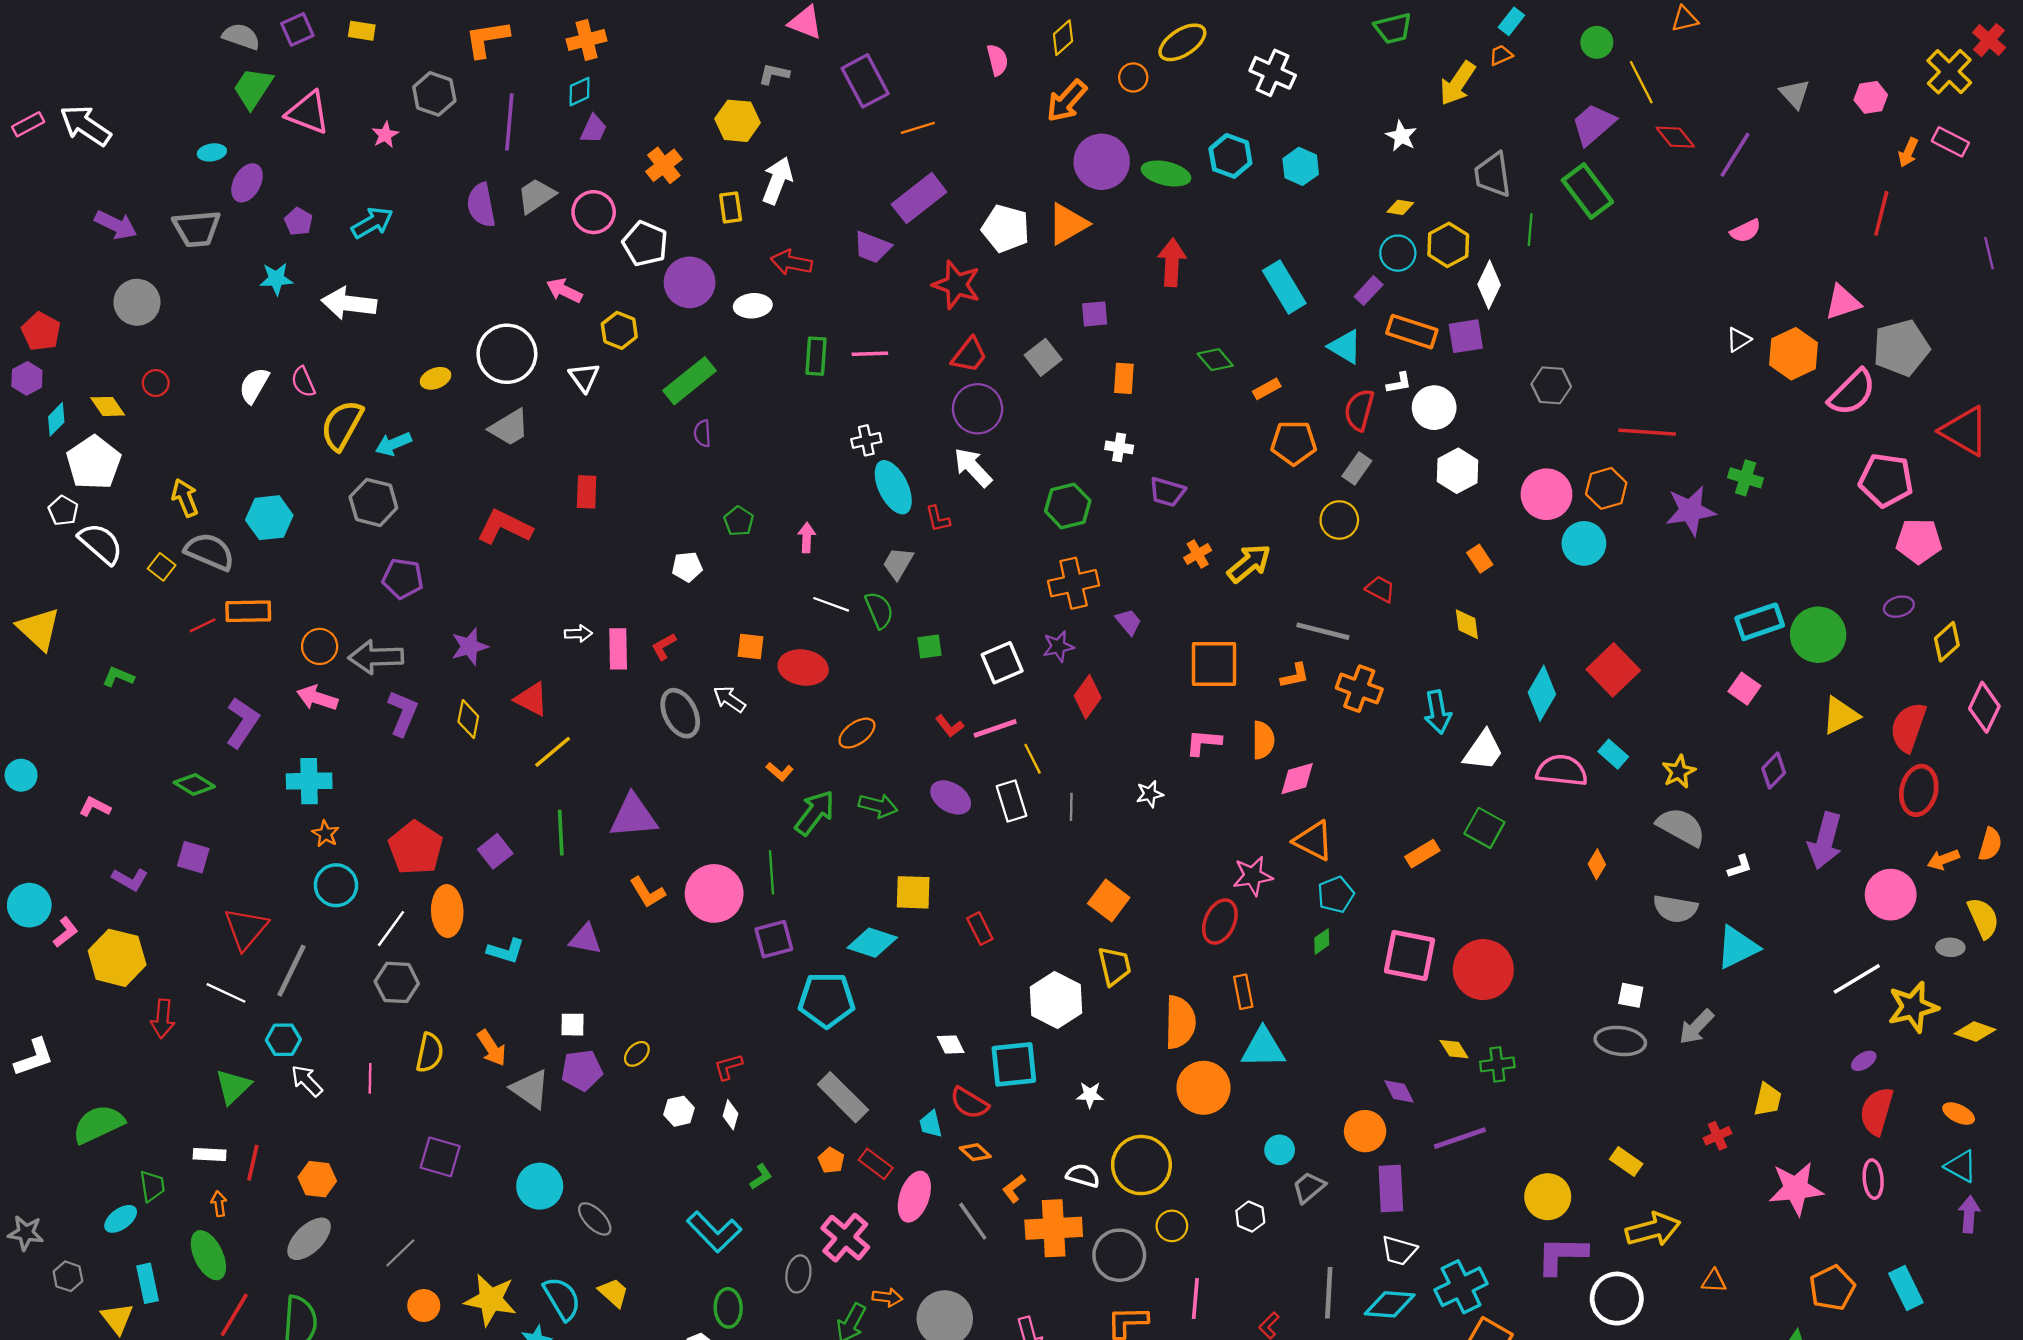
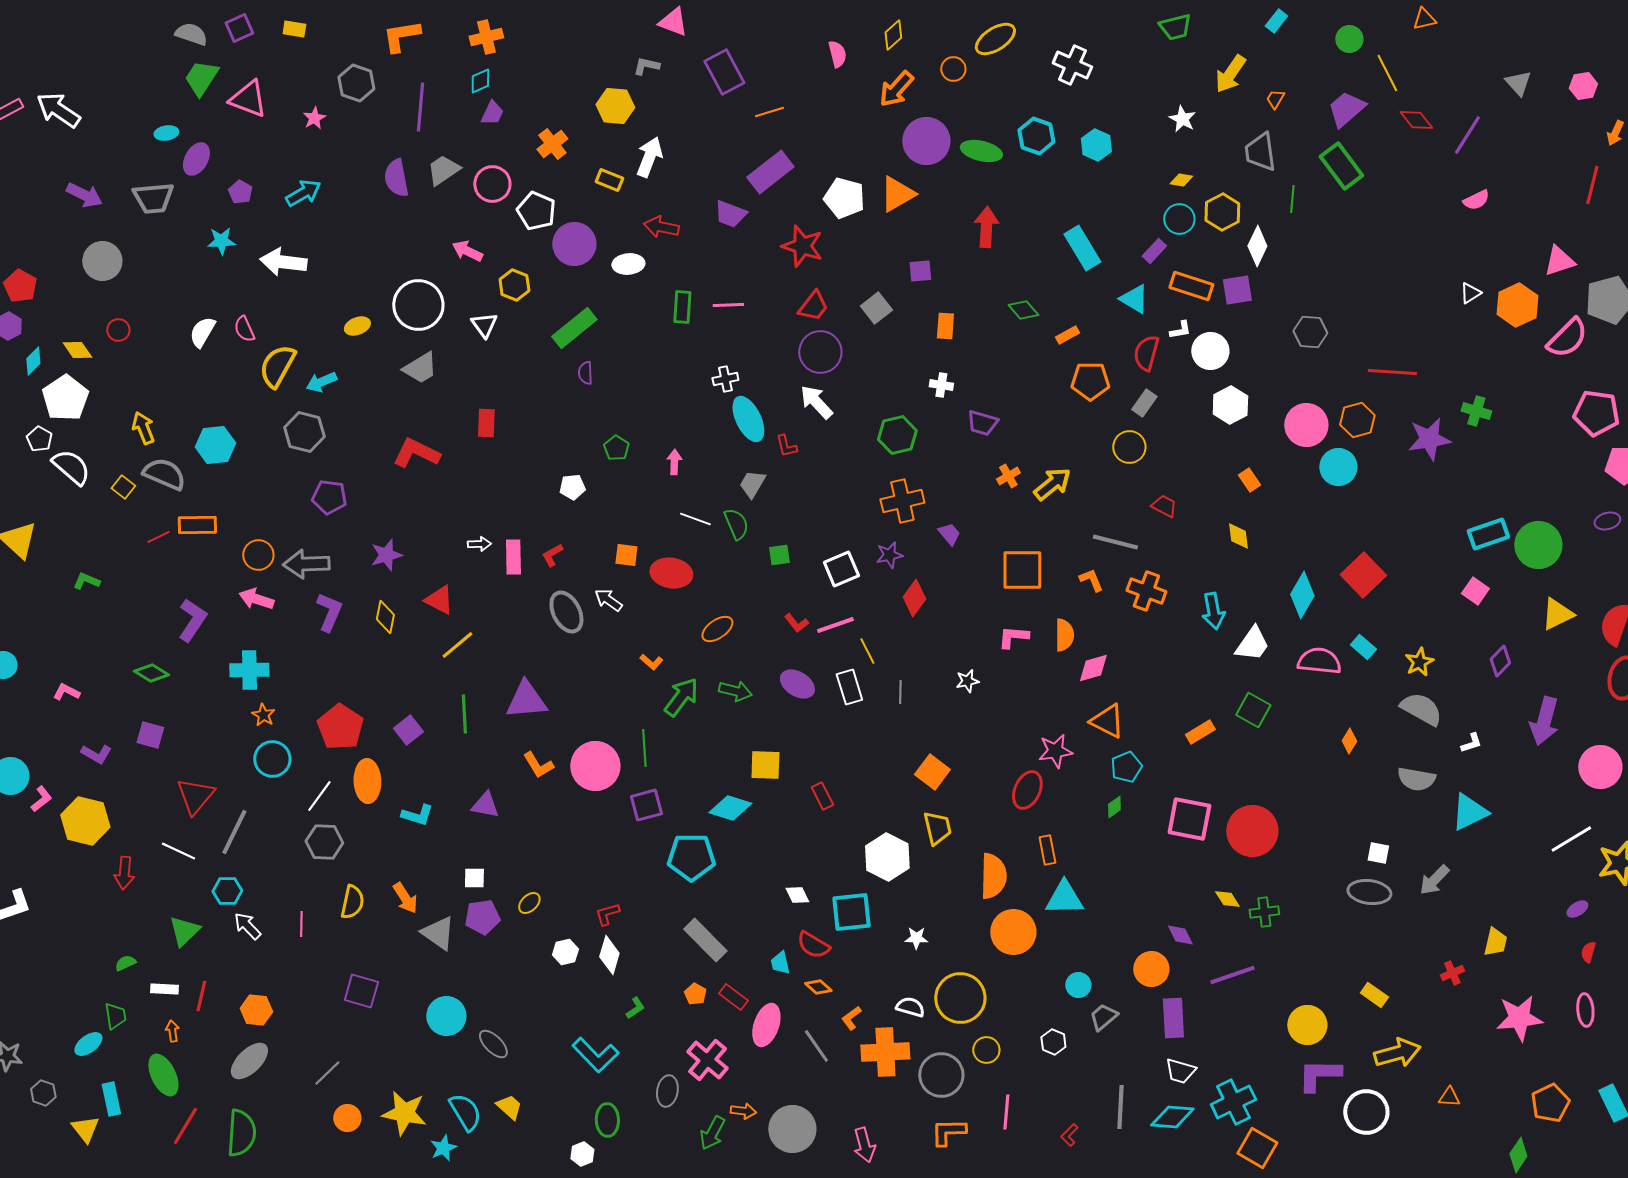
orange trapezoid: (1501, 55) -> (1275, 99), moved, turned -35
yellow rectangle: (731, 207) -> (609, 180), turned -60
orange L-shape: (1295, 676) -> (1091, 580), turned -100
red semicircle: (1877, 1111) -> (1588, 952), size x0.5
white diamond: (731, 1115) -> (609, 955), size x1.5
green semicircle: (98, 1124) -> (125, 963), moved, size x0.5

